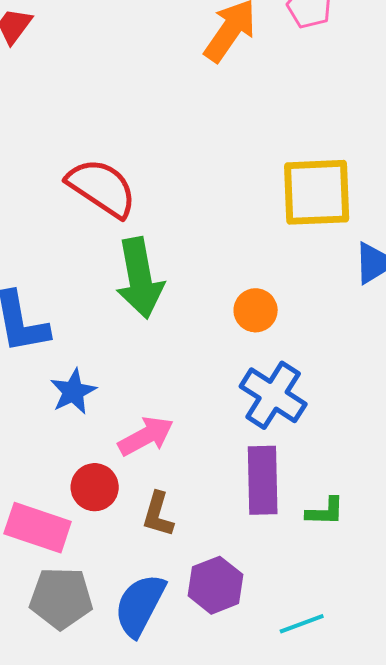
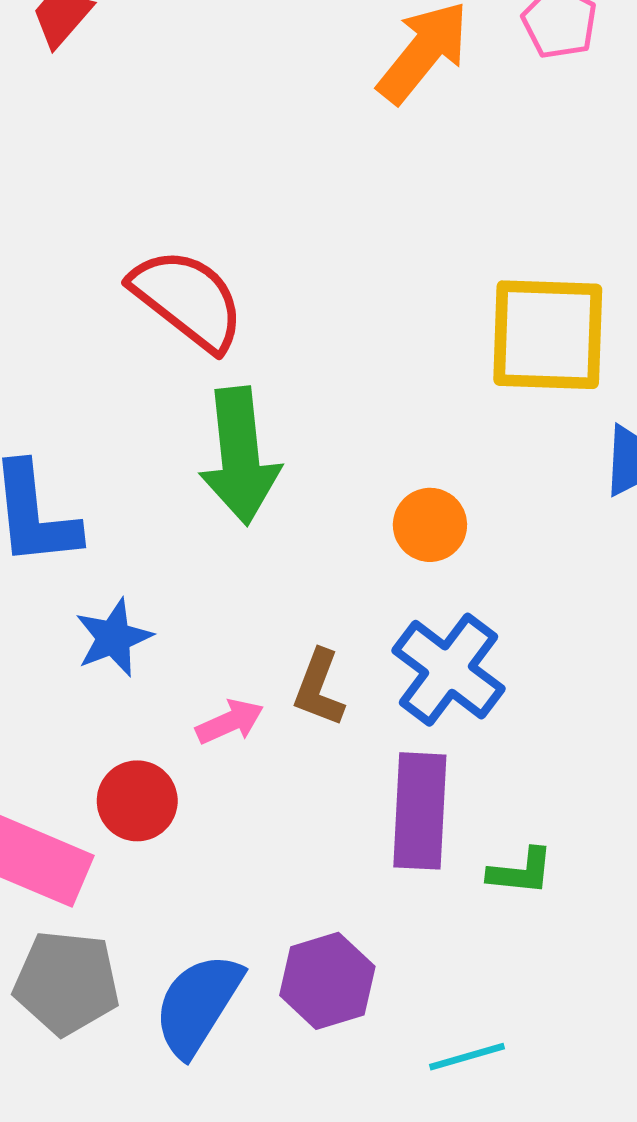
pink arrow: (146, 436) -> (230, 722), size x0.7
brown L-shape: (158, 514) -> (319, 688), moved

